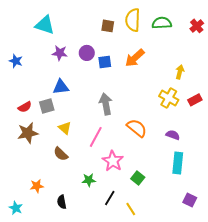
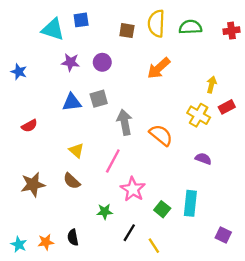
red cross: (197, 26) -> (232, 31), turned 32
blue square: (105, 62) -> (81, 20), moved
red rectangle: (195, 100) -> (227, 107), moved
gray square: (47, 106) -> (99, 99), moved
orange semicircle: (137, 128) -> (161, 135), moved
brown star: (28, 133) -> (33, 185), moved
cyan rectangle: (178, 163) -> (190, 203), moved
orange star: (37, 186) -> (46, 242), moved

